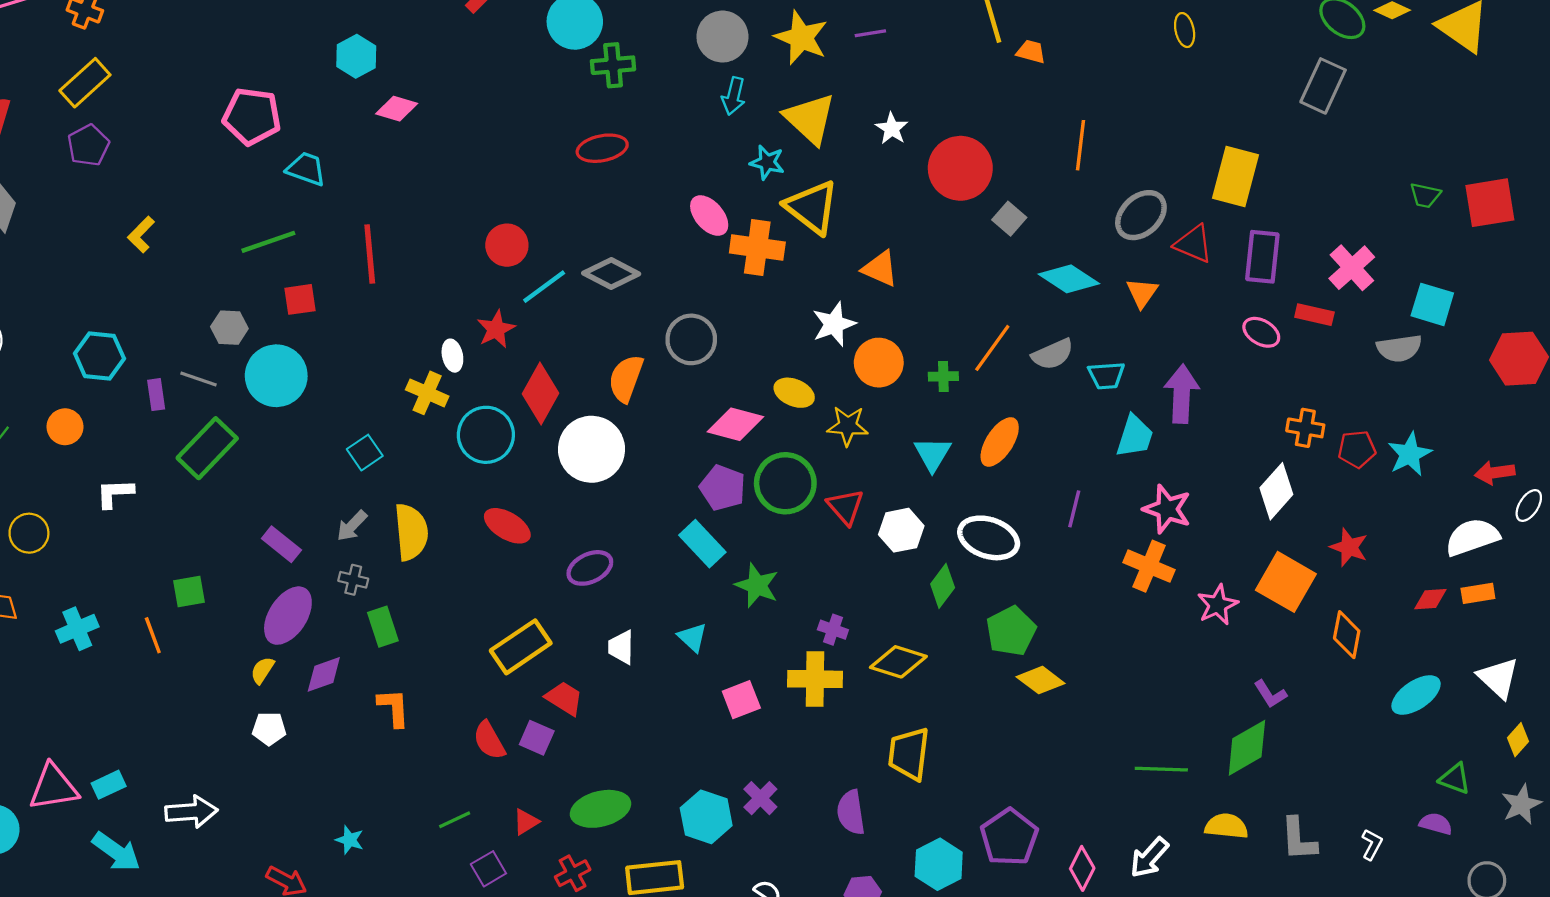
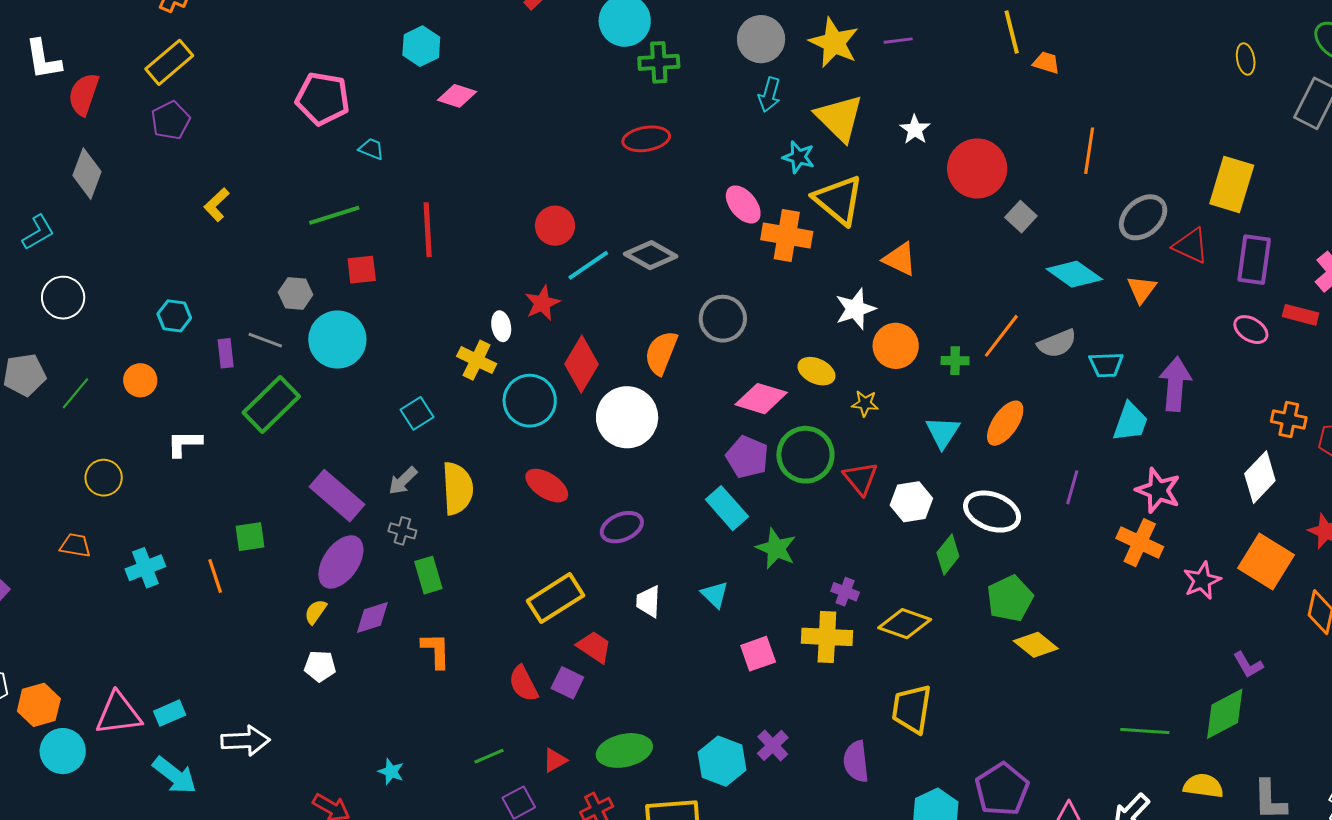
yellow ellipse: (1185, 30) -> (1246, 59), moved
cyan trapezoid: (306, 169) -> (371, 149), size x0.7
cyan hexagon: (99, 356) -> (174, 316), size x0.7
yellow star: (848, 426) -> (865, 403), size x0.7
purple rectangle: (281, 544) -> (337, 496), size x1.5

